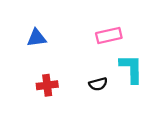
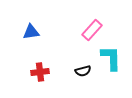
pink rectangle: (109, 35) -> (92, 30), turned -35

